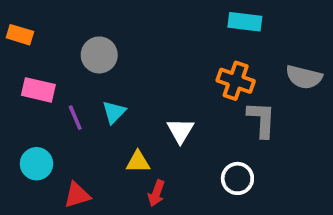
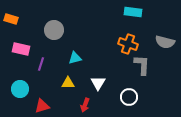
cyan triangle: (114, 112) -> (75, 58), moved, turned 32
purple line: (75, 118) -> (41, 64), turned 40
white triangle: (180, 131) -> (98, 83), moved
yellow triangle: (138, 162) -> (68, 83), moved

